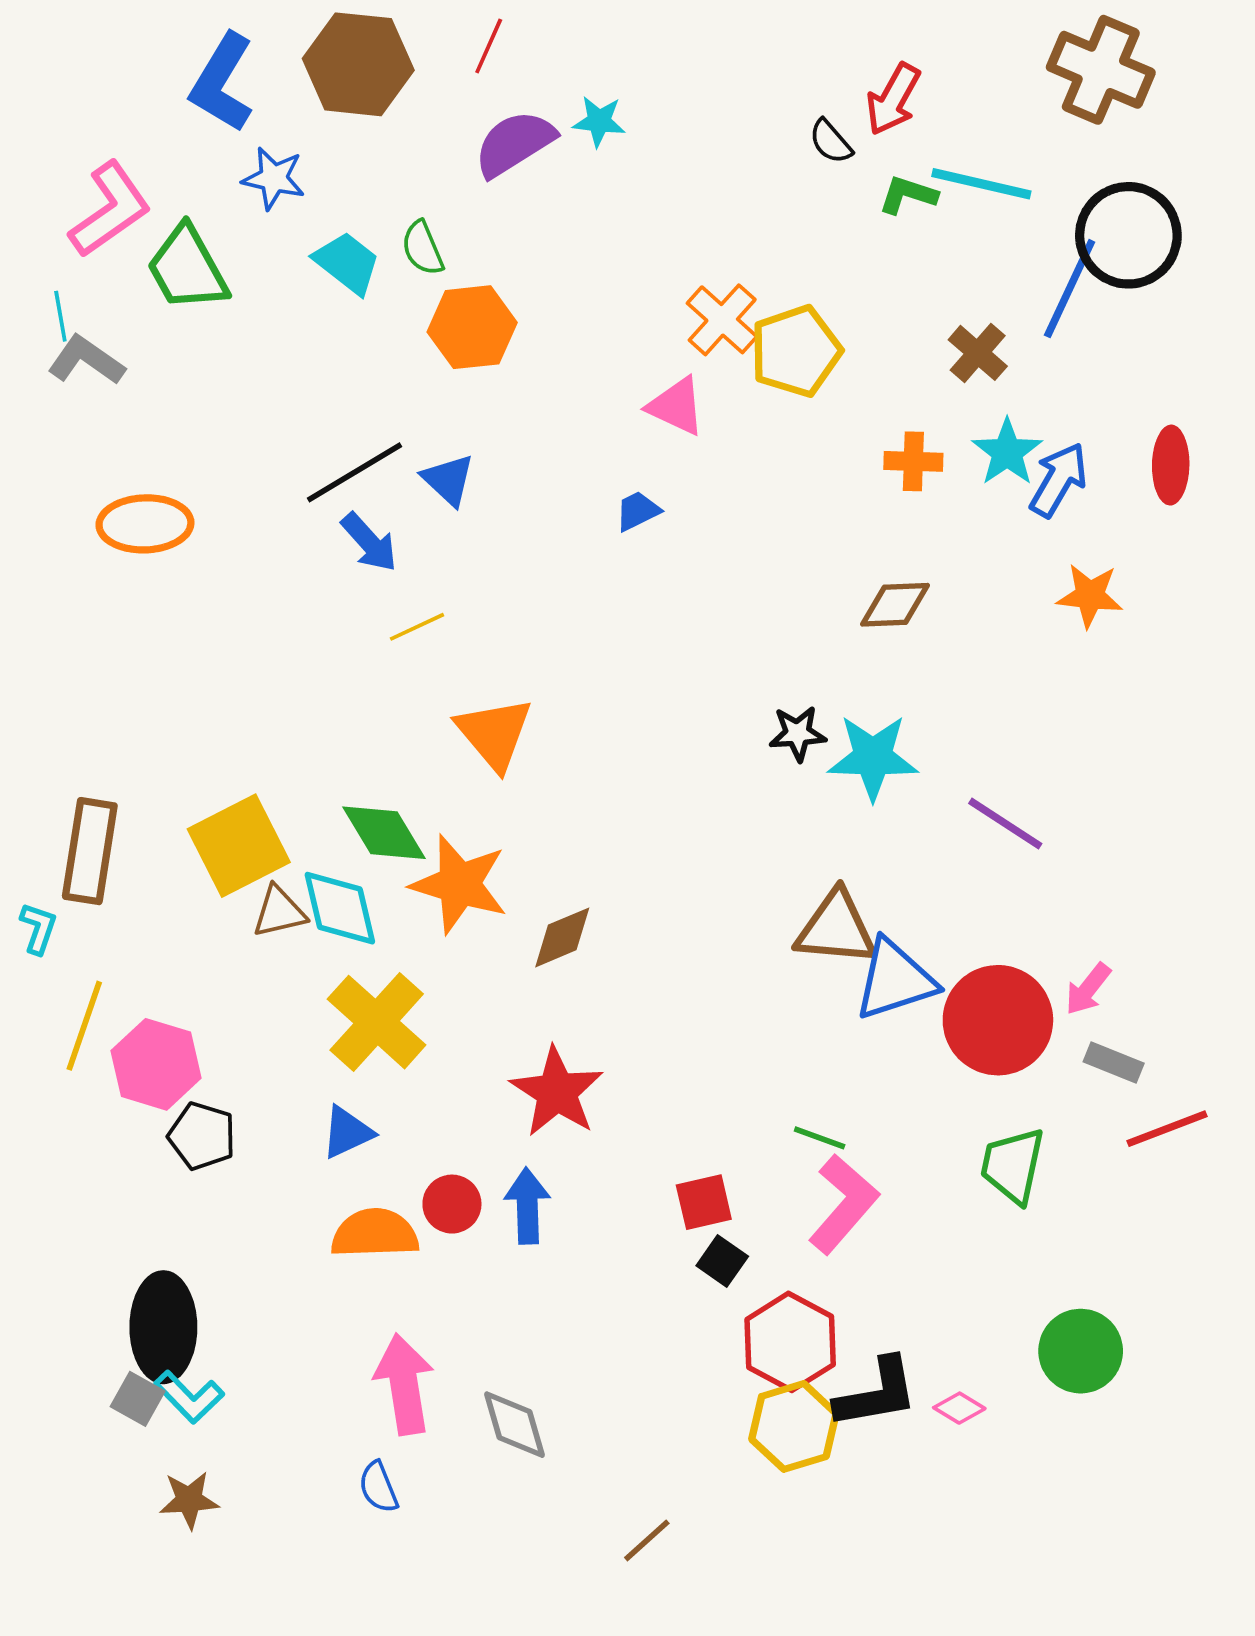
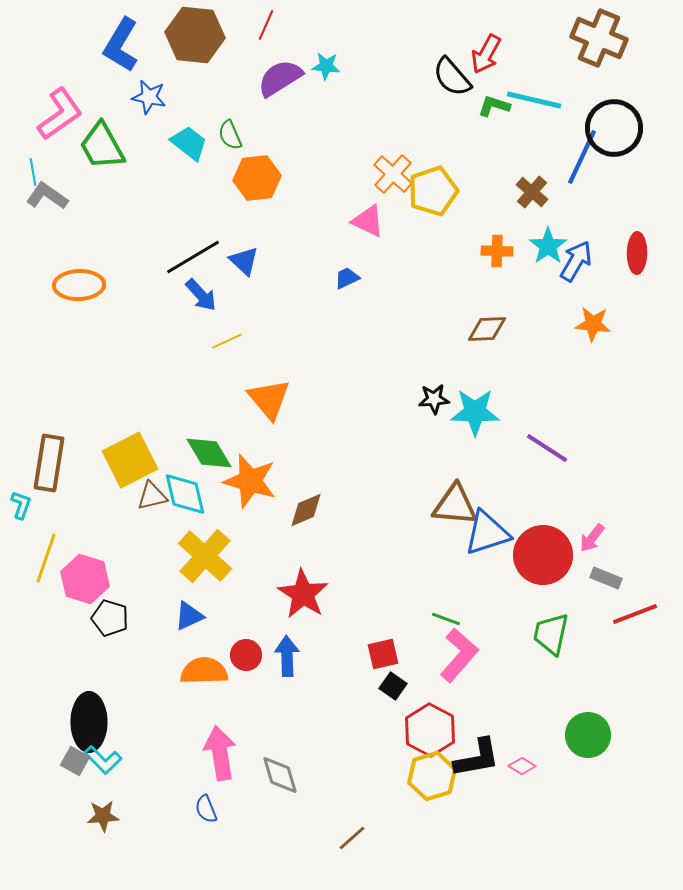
black semicircle: (831, 142) -> (452, 77), size x1.6

